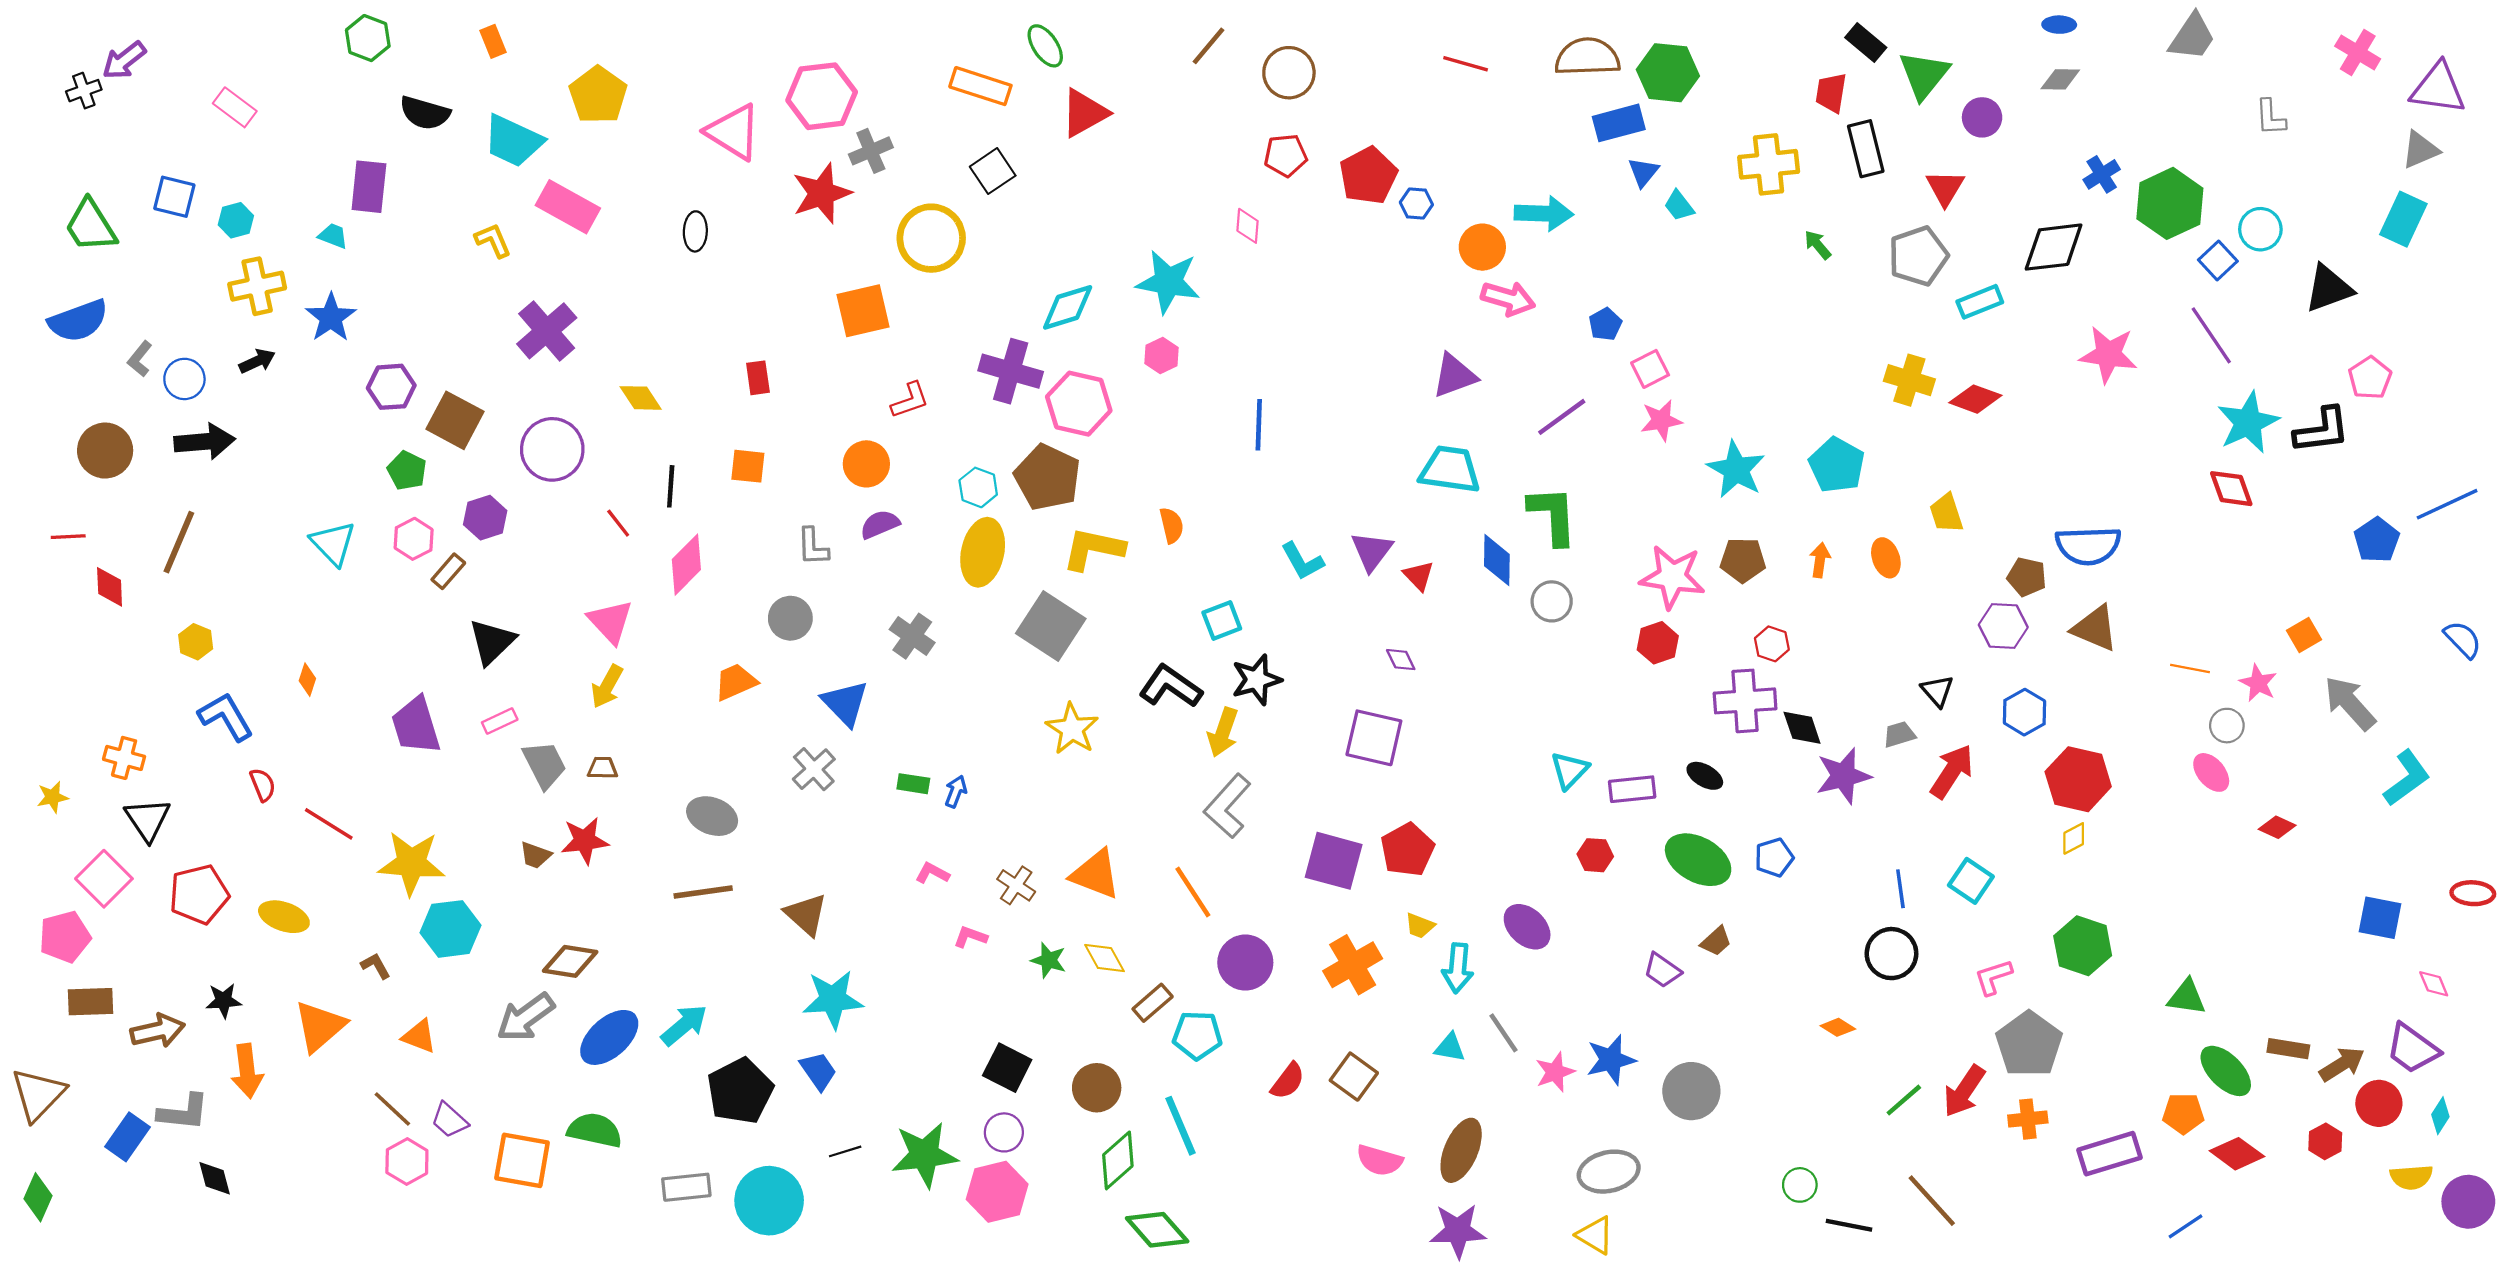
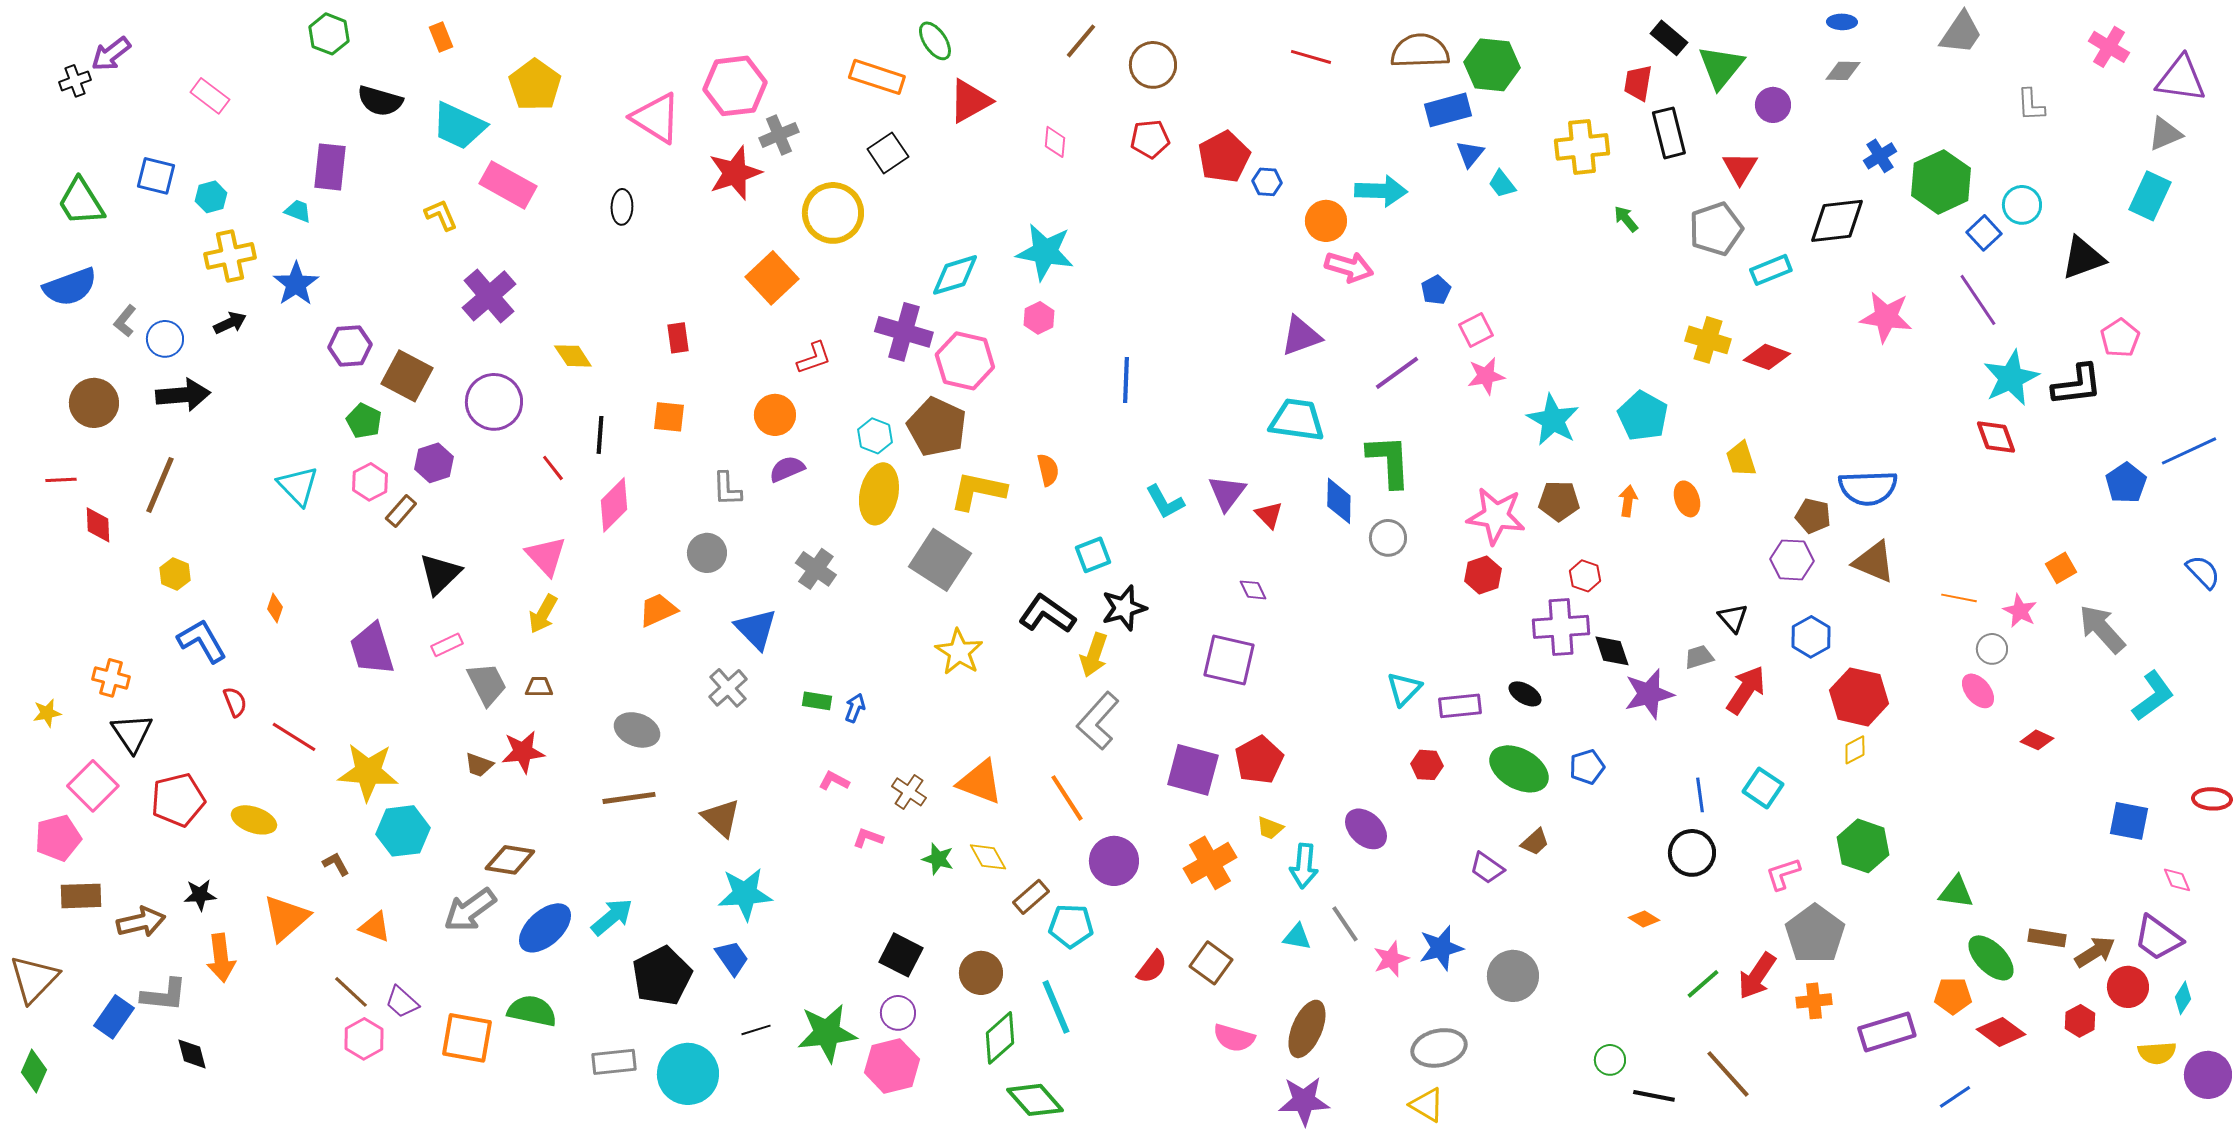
pink diamond: (1248, 226) -> (1055, 142), moved
orange square: (863, 311) -> (772, 278), turned -30

